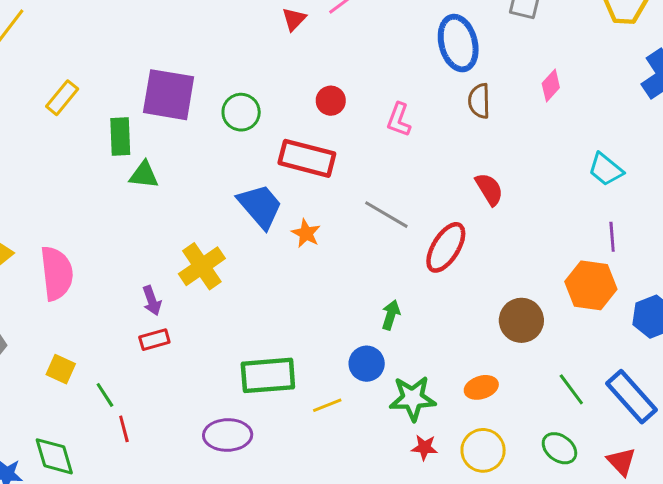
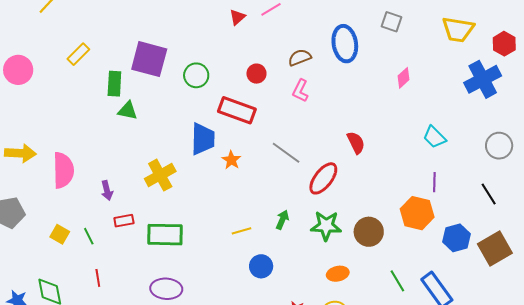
brown semicircle: (479, 101) -> (300, 57), moved, turned 65
blue trapezoid: (260, 206) -> (203, 139), turned 36
purple arrow: (152, 301) -> (107, 190), moved
blue circle: (367, 364) -> (261, 266), moved
green rectangle: (268, 375) -> (165, 235), moved
green line: (105, 395) -> (89, 236), moved
green star: (413, 398) -> (326, 226), moved
yellow line: (327, 405) -> (241, 231), moved

